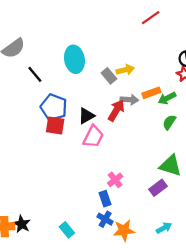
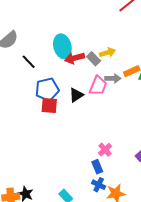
blue pentagon: (54, 107) -> (47, 89), turned -30
red arrow: (116, 110) -> (75, 58), moved, turned -132
pink trapezoid: (93, 137) -> (98, 86), moved

